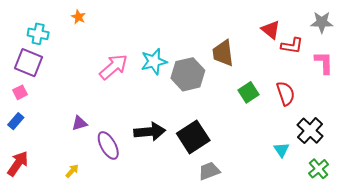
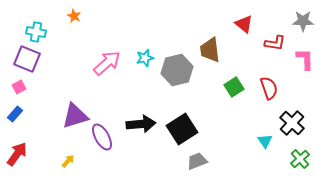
red triangle: (271, 30) -> (244, 24), moved
cyan star: (154, 62) -> (145, 58), size x0.7
purple triangle: (80, 123) -> (75, 116), size x1.8

